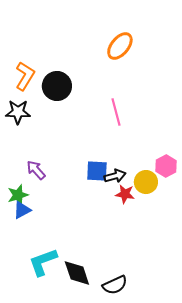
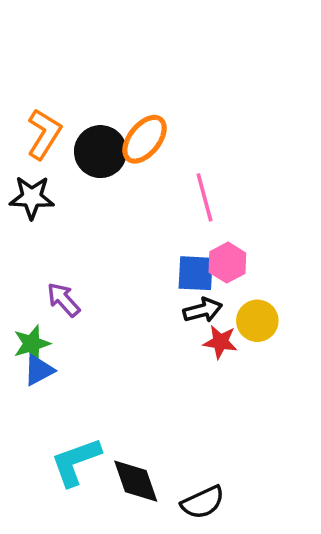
orange ellipse: (120, 46) -> (145, 139), moved
pink hexagon: (166, 166) -> (227, 263), moved
blue square: (97, 171) -> (196, 273), moved

